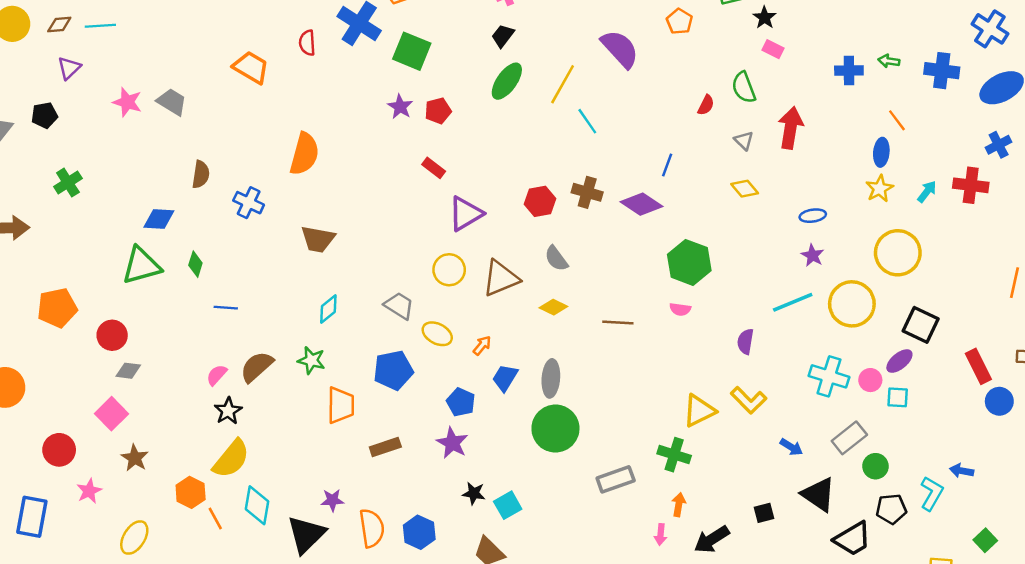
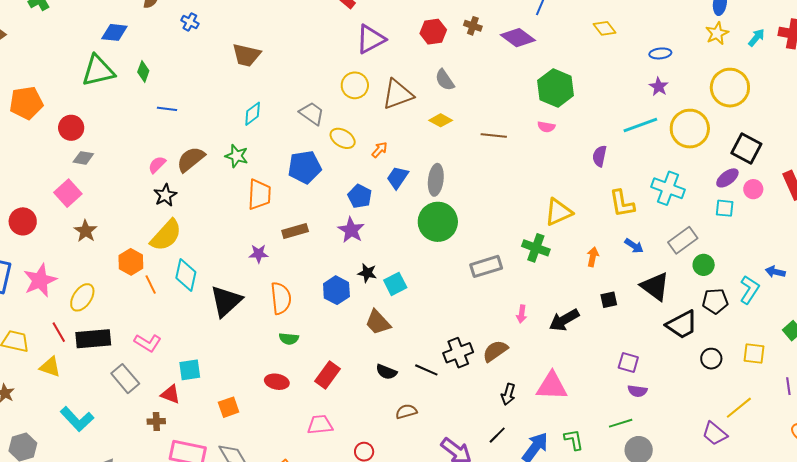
brown cross: (587, 192) -> (473, 26), size x0.7
blue cross: (249, 203) -> (190, 22), size x0.7
pink circle: (870, 380) -> (753, 189), moved
yellow L-shape: (749, 400) -> (622, 204), moved, turned 32
pink star: (89, 491) -> (40, 280), moved, size x1.6
purple star: (332, 500) -> (259, 254), moved
orange arrow: (679, 505) -> (593, 257), moved
blue hexagon: (419, 532) -> (336, 290), moved

